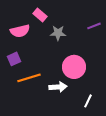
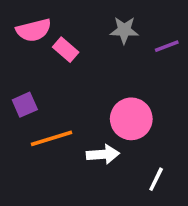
pink rectangle: (40, 15) -> (66, 50), moved
pink semicircle: (20, 31) -> (34, 30), moved
gray star: (58, 33) -> (124, 30), moved

